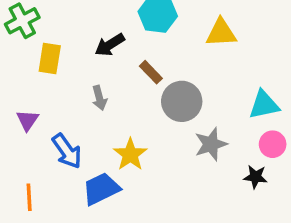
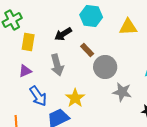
gray arrow: (99, 98) -> (57, 65), size x1.5
purple triangle: (27, 120) -> (25, 71), moved, turned 32
gray star: (211, 144) -> (122, 92), turned 30

